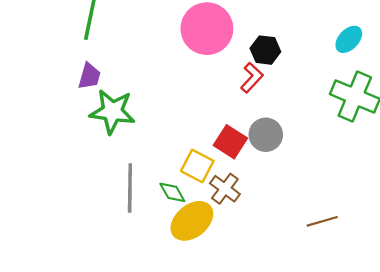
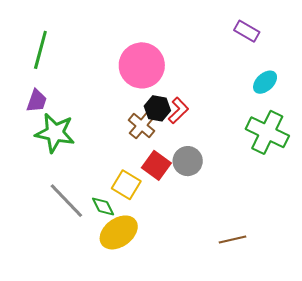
black hexagon: (265, 50) -> (157, 108), moved
gray line: (130, 188) -> (66, 201), turned -48
brown cross: (225, 189) -> (142, 126), moved

